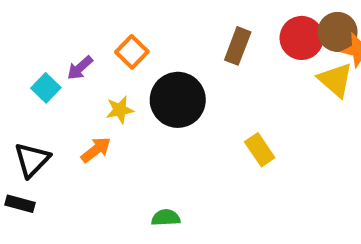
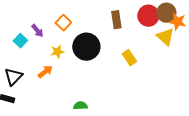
brown rectangle: (238, 46) -> (116, 20), turned -30
purple arrow: (80, 68) -> (37, 31), turned -88
yellow rectangle: (260, 150) -> (129, 58), moved

